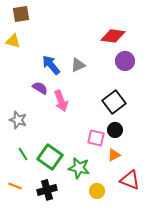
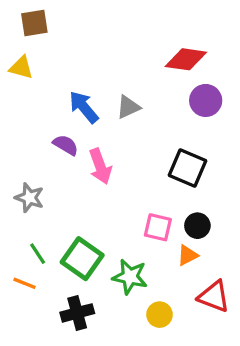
black square: (114, 102) -> (188, 168), turned -30
black circle: (115, 130) -> (197, 226), moved
orange line: (15, 186) -> (24, 283), moved

